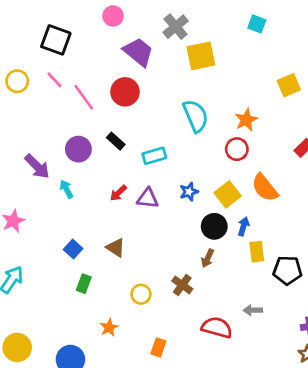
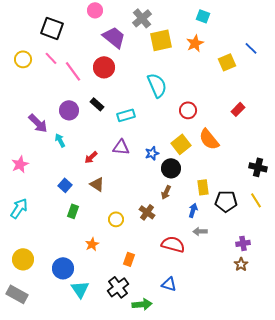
orange star: (246, 120) -> (195, 43), moved
blue star: (189, 192) -> (152, 153), moved
red arrow: (118, 193) -> (91, 157), moved
blue arrow: (244, 226) -> (193, 210), moved

